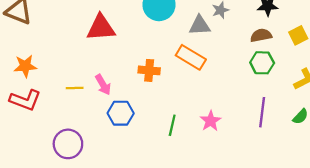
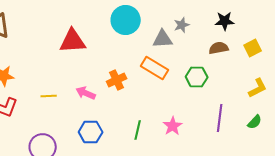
green hexagon: (262, 63) -> (197, 77), moved
orange cross: (149, 70) -> (117, 80), turned -30
pink arrow: (103, 85) -> (86, 93), moved, turned 144
blue hexagon: (121, 113) -> (91, 132), moved

